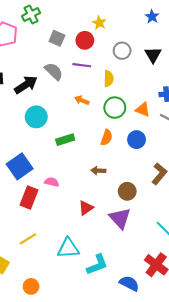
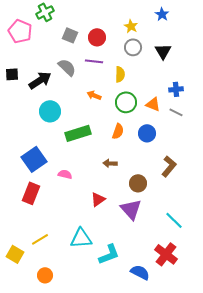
yellow star: (99, 23) -> (131, 26), moved
green rectangle: (65, 140) -> (78, 133), size x1.4
red rectangle: (29, 197) -> (31, 193), moved
yellow line: (28, 239) -> (40, 239), moved

